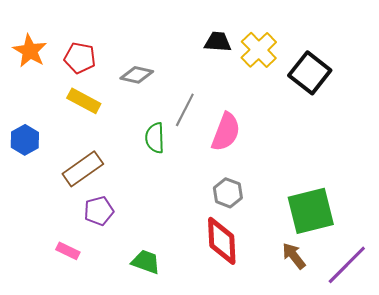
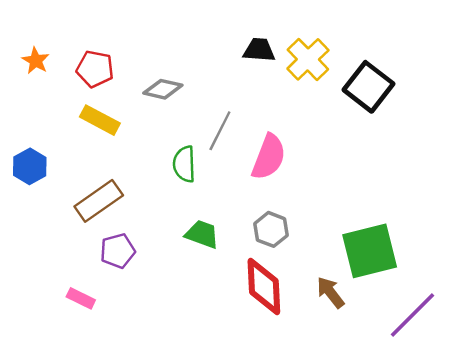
orange star: (30, 51) -> (36, 61), size x0.7
brown arrow: (294, 256) -> (330, 292), moved
green trapezoid: (146, 262) -> (202, 234), moved

